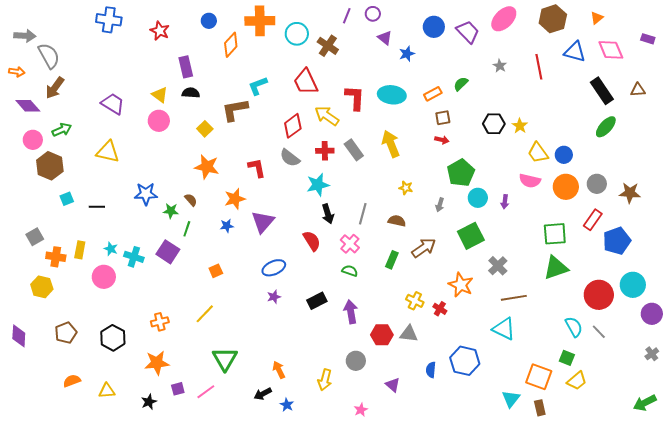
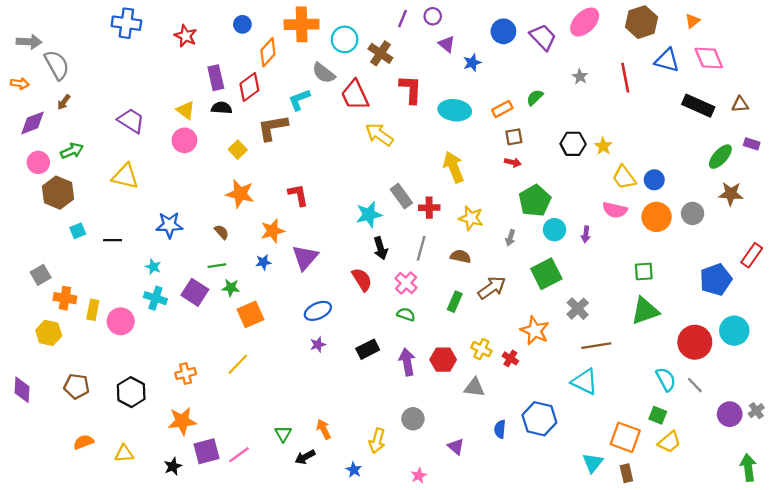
purple rectangle: (648, 39) -> (752, 144), moved
brown arrow: (55, 88) -> (64, 102), size x0.6
black rectangle: (602, 91) -> (698, 106), turned -32
red L-shape: (355, 98) -> (411, 89), moved
purple diamond: (28, 106) -> (32, 123), turned -70
red diamond: (293, 126) -> (249, 87), moved
green ellipse: (606, 127) -> (720, 157), moved
gray rectangle: (354, 150) -> (401, 196), moved
red cross: (325, 151) -> (429, 208), moved
gray semicircle: (290, 158) -> (324, 73), moved
yellow star: (406, 188) -> (471, 218), size x1.5
brown star: (630, 193) -> (731, 194), moved
green star: (171, 211) -> (231, 288), moved
red rectangle: (593, 220) -> (752, 255), moved
green line: (187, 229) -> (217, 266), turned 63
green square: (555, 234) -> (644, 271), size x0.7
cyan star: (111, 249) -> (153, 267), moved
yellow rectangle: (80, 250) -> (93, 310), moved
orange square: (216, 271) -> (251, 314), size x1.6
purple circle: (652, 314) -> (730, 414), moved
brown pentagon: (66, 333) -> (77, 386), turned 30
red hexagon: (382, 335) -> (443, 360), moved
green triangle: (225, 359) -> (283, 434), moved, size x0.6
purple square: (178, 389) -> (206, 451), size x1.6
green arrow: (645, 403) -> (748, 467), turned 110
blue star: (287, 405) -> (354, 470), moved

